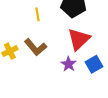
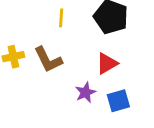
red triangle: (79, 39) -> (107, 63), size x0.7

